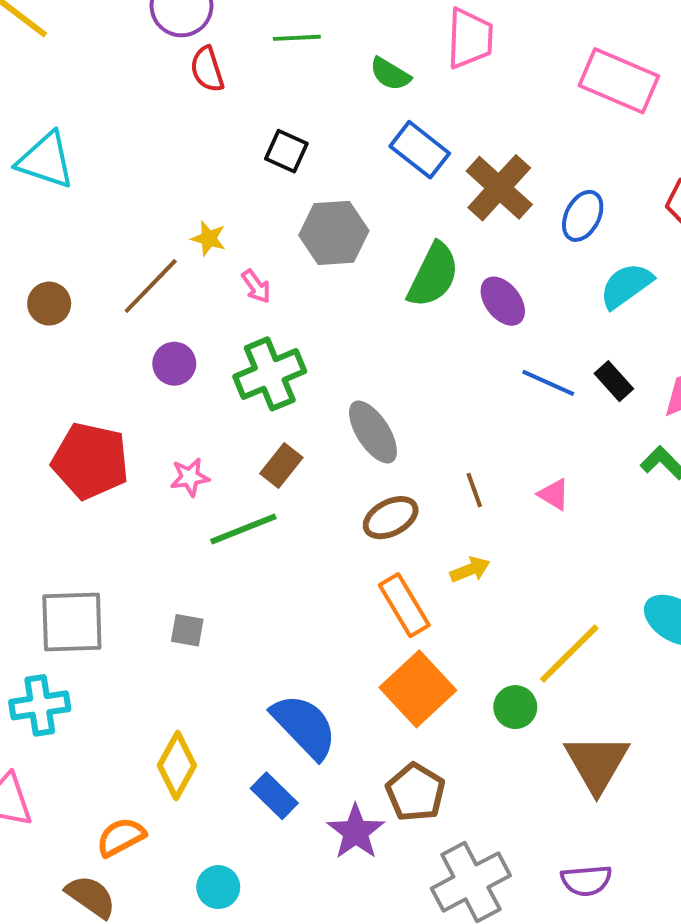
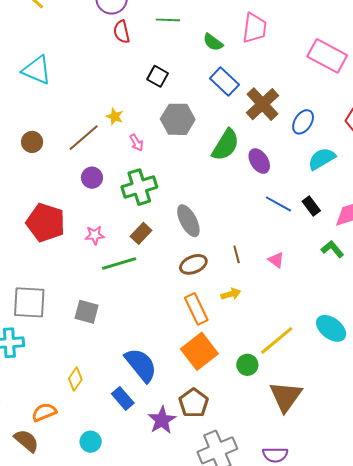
gray square: (187, 630) -> (87, 312), size x1.4
yellow diamond: (177, 766) -> (75, 379), size x0.7

